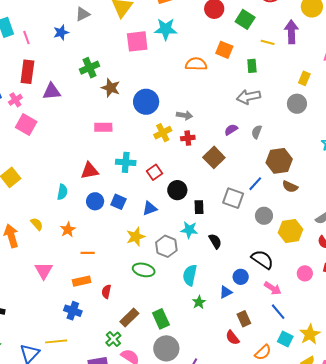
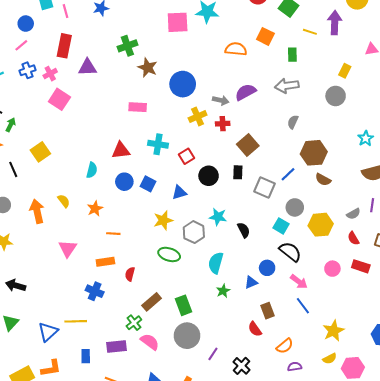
purple semicircle: (231, 130) -> (246, 92), moved, size x1.5
black rectangle: (199, 207) -> (238, 172), moved
cyan square: (285, 339) -> (281, 226), moved

